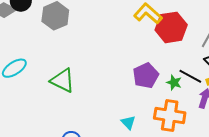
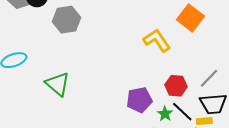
red hexagon: (171, 27) -> (176, 86), moved, size x0.7

